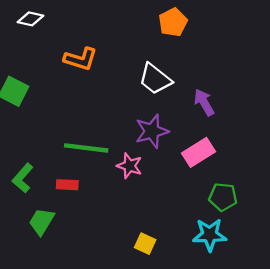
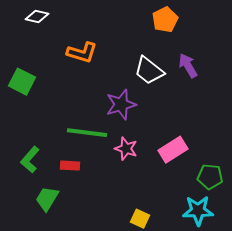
purple arrow: (204, 102) -> (188, 66), moved
purple star: (152, 131) -> (121, 105), moved
pink rectangle: (198, 152) -> (173, 150), moved

